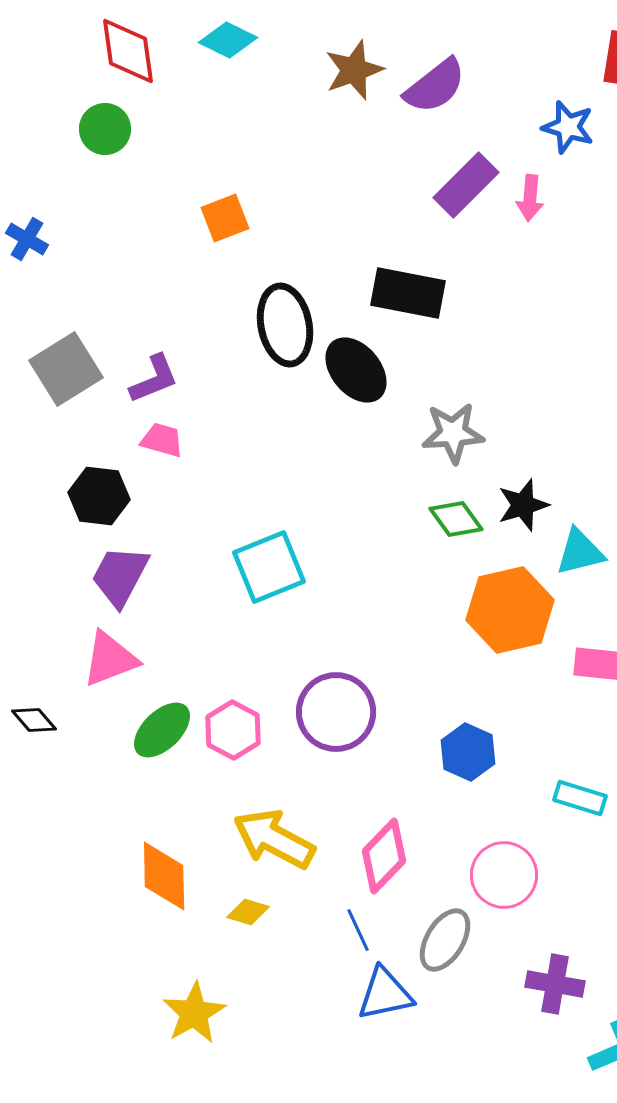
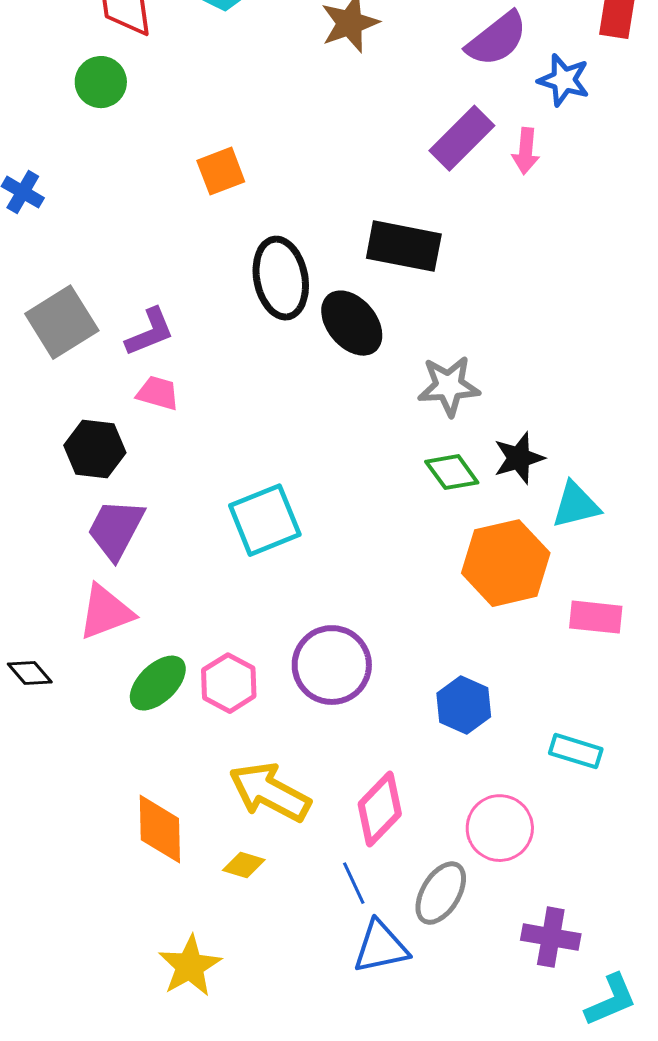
purple semicircle: (435, 86) -> (497, 39), moved

